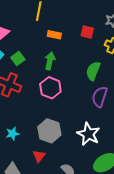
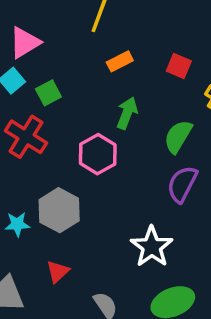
orange rectangle: (54, 35) -> (120, 61), turned -48
green arrow: (50, 61) -> (127, 113), moved
gray hexagon: (49, 131) -> (59, 210), moved

